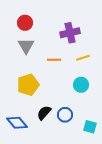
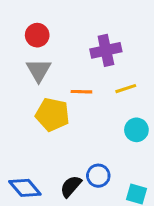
yellow pentagon: (28, 85) -> (52, 115), moved, turned 30
cyan circle: (81, 85) -> (136, 130), moved
black semicircle: (44, 113) -> (71, 186), moved

